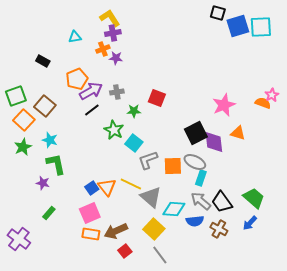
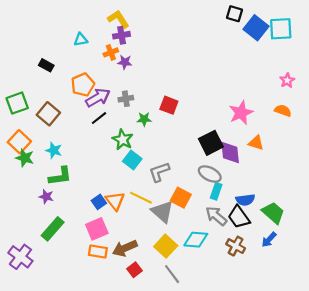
blue square: (238, 26) -> (256, 28), turned -35
pink star: (272, 95) -> (287, 80), moved
orange square: (24, 120) -> (19, 142), moved
cyan square: (134, 143) -> (132, 160), moved
green star: (23, 147) -> (25, 158), turned -30
green L-shape: (56, 164) -> (60, 176), turned 95
orange square: (173, 166) -> (181, 198), moved, turned 30
cyan diamond: (174, 209) -> (196, 240), moved
green rectangle: (49, 213) -> (53, 229), size x1.6
blue semicircle: (195, 221) -> (245, 200), moved

